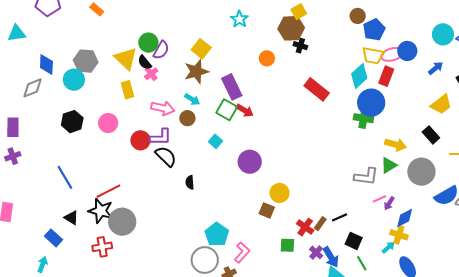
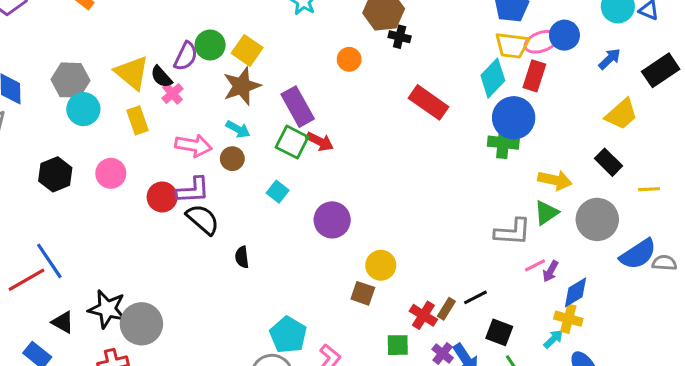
green circle: (148, 43) -> (210, 45), moved
cyan circle: (74, 80) -> (83, 109), moved
red line: (108, 191) -> (27, 280), moved

